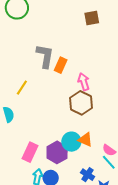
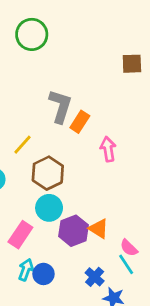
brown hexagon: (81, 103) -> (48, 173), moved
cyan circle: (71, 142) -> (49, 208), moved
purple hexagon: (57, 152) -> (73, 231), moved

